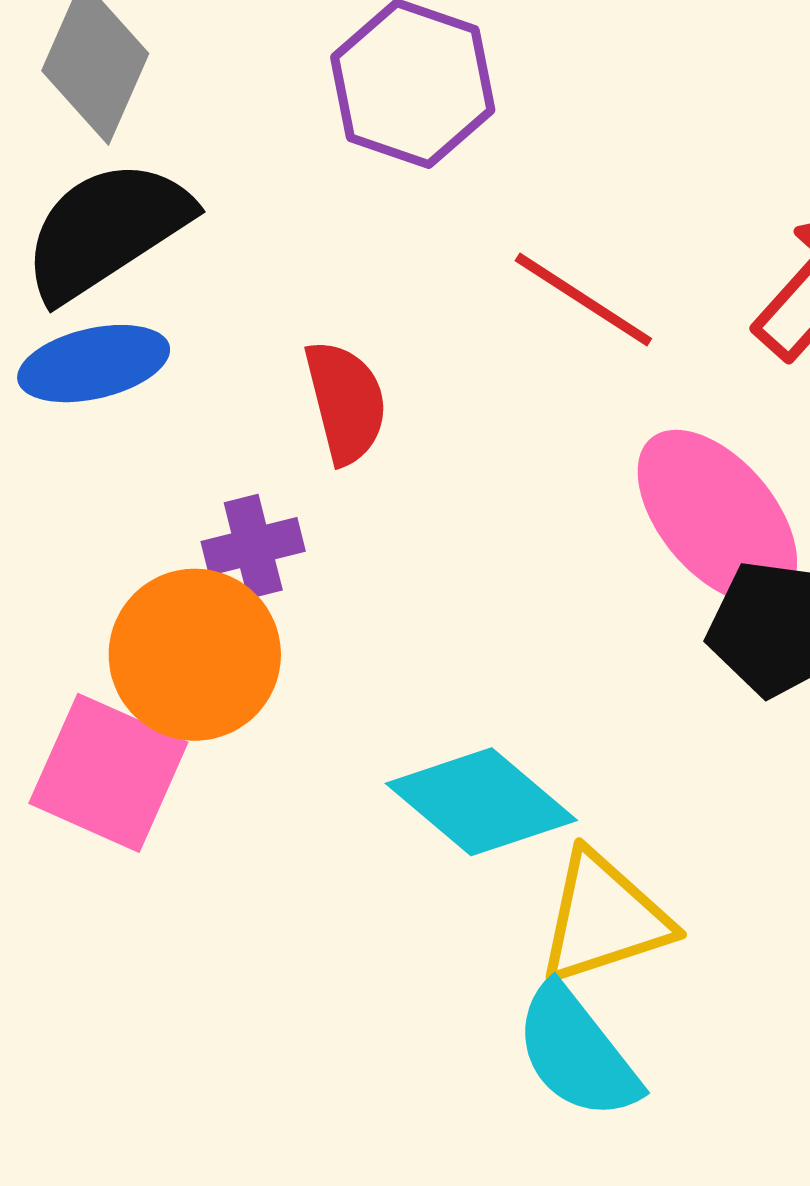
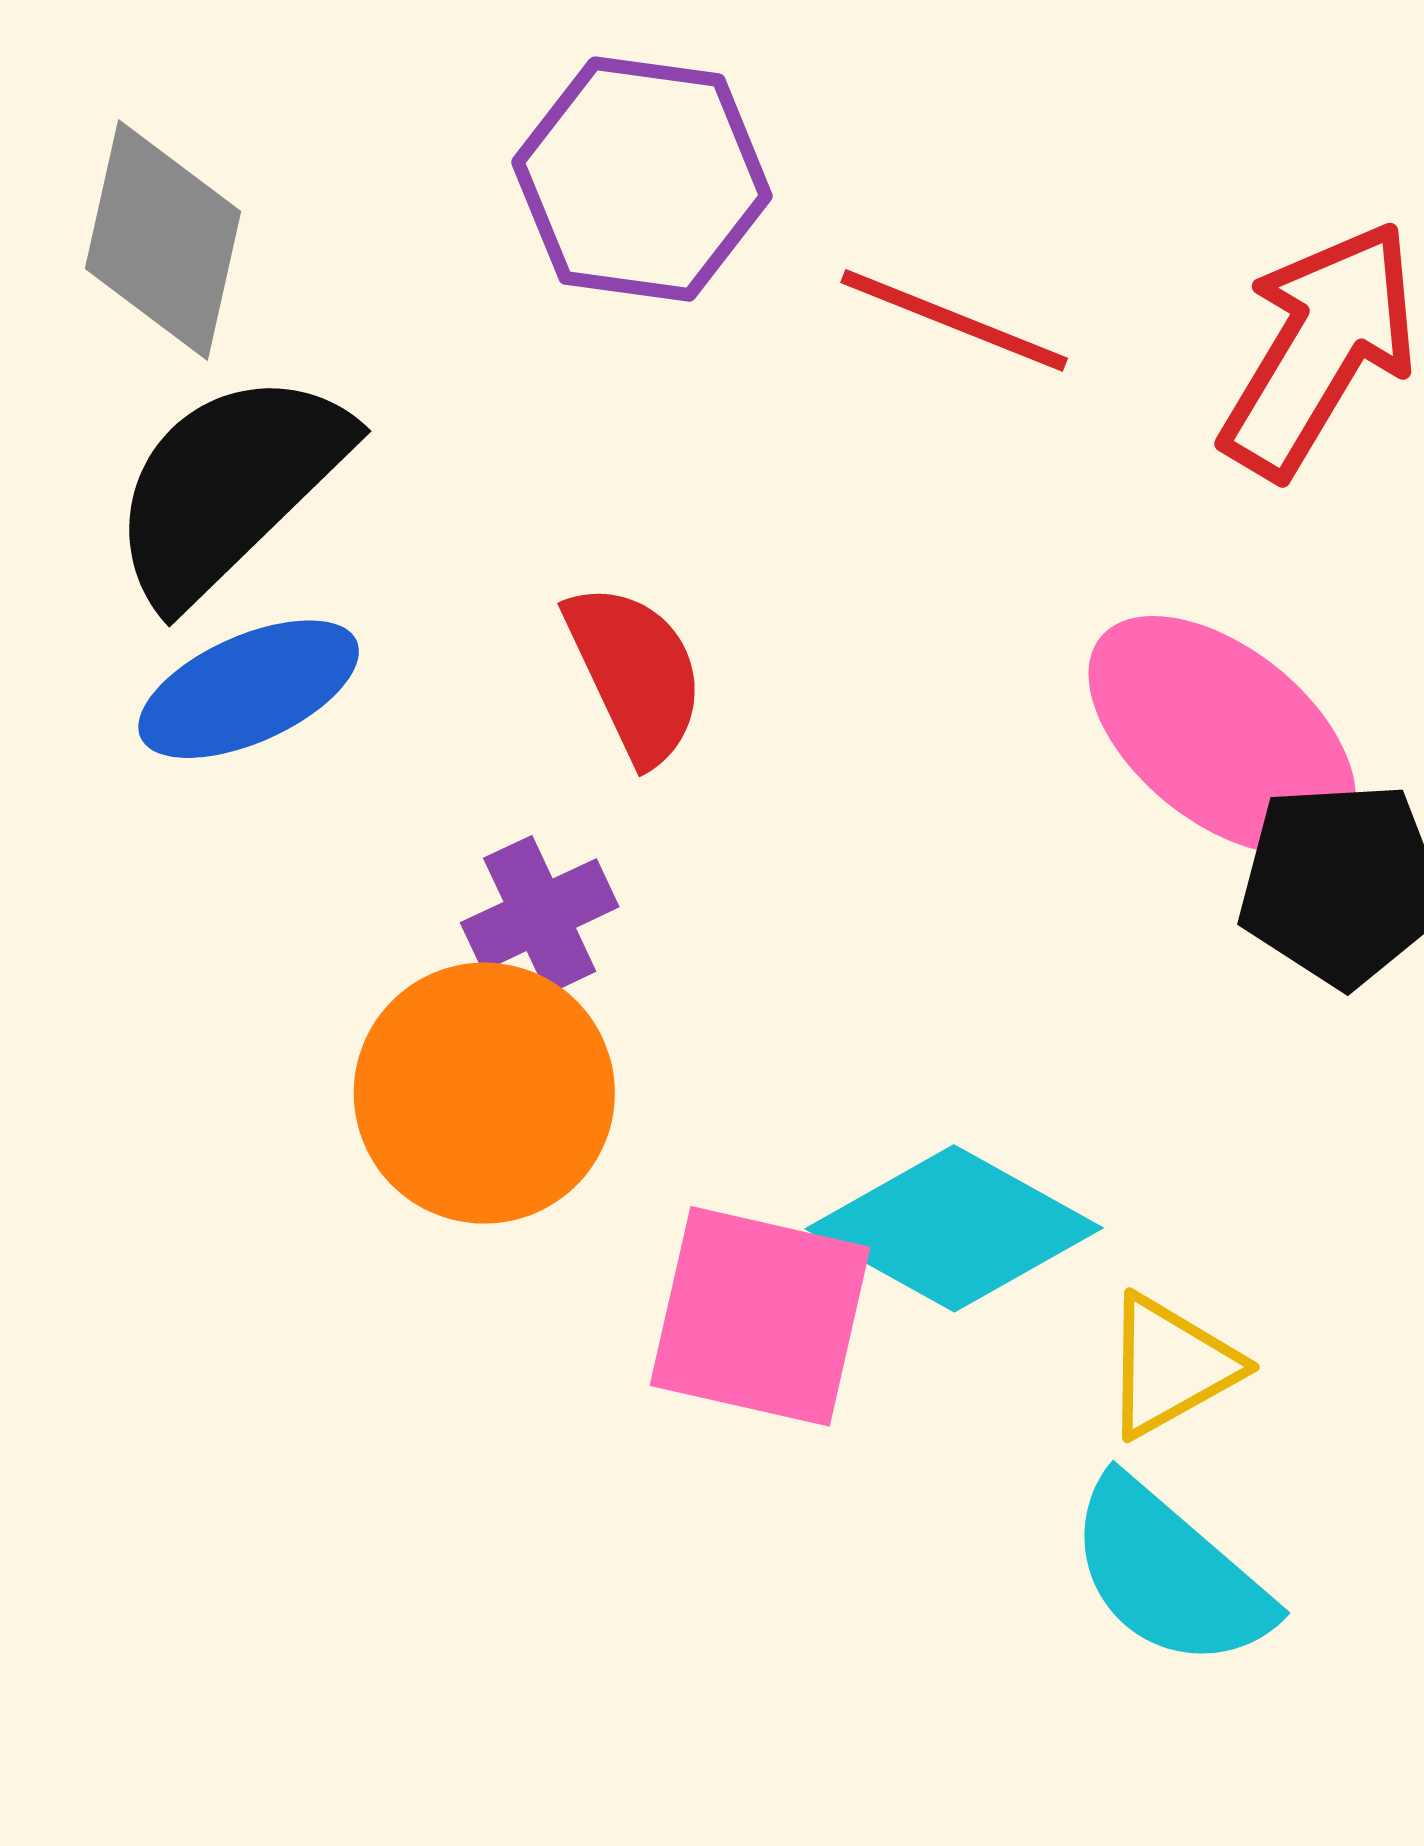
red line: (583, 300) -> (954, 320), moved
pink square: (108, 773) -> (760, 1316), moved
yellow triangle: (604, 918) -> (1170, 1366), size x0.7

